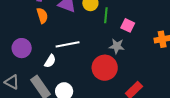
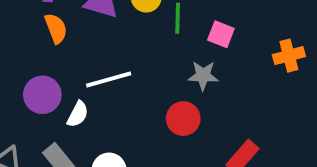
purple circle: (22, 48) -> (42, 95), moved
red circle: (105, 68) -> (183, 119), size x0.7

